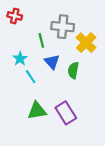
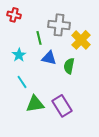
blue triangle: (52, 62) -> (49, 58), turned -35
cyan line: (31, 77) -> (22, 82), moved

